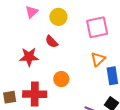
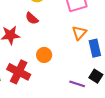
red cross: (35, 94) -> (19, 72), turned 30

